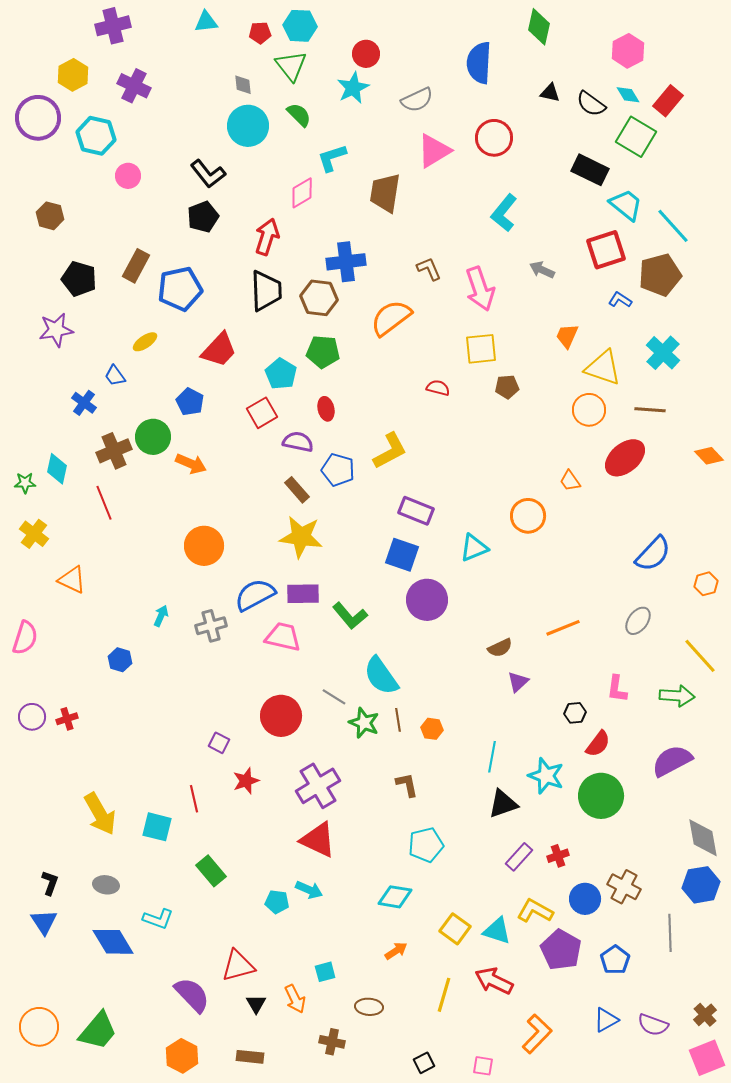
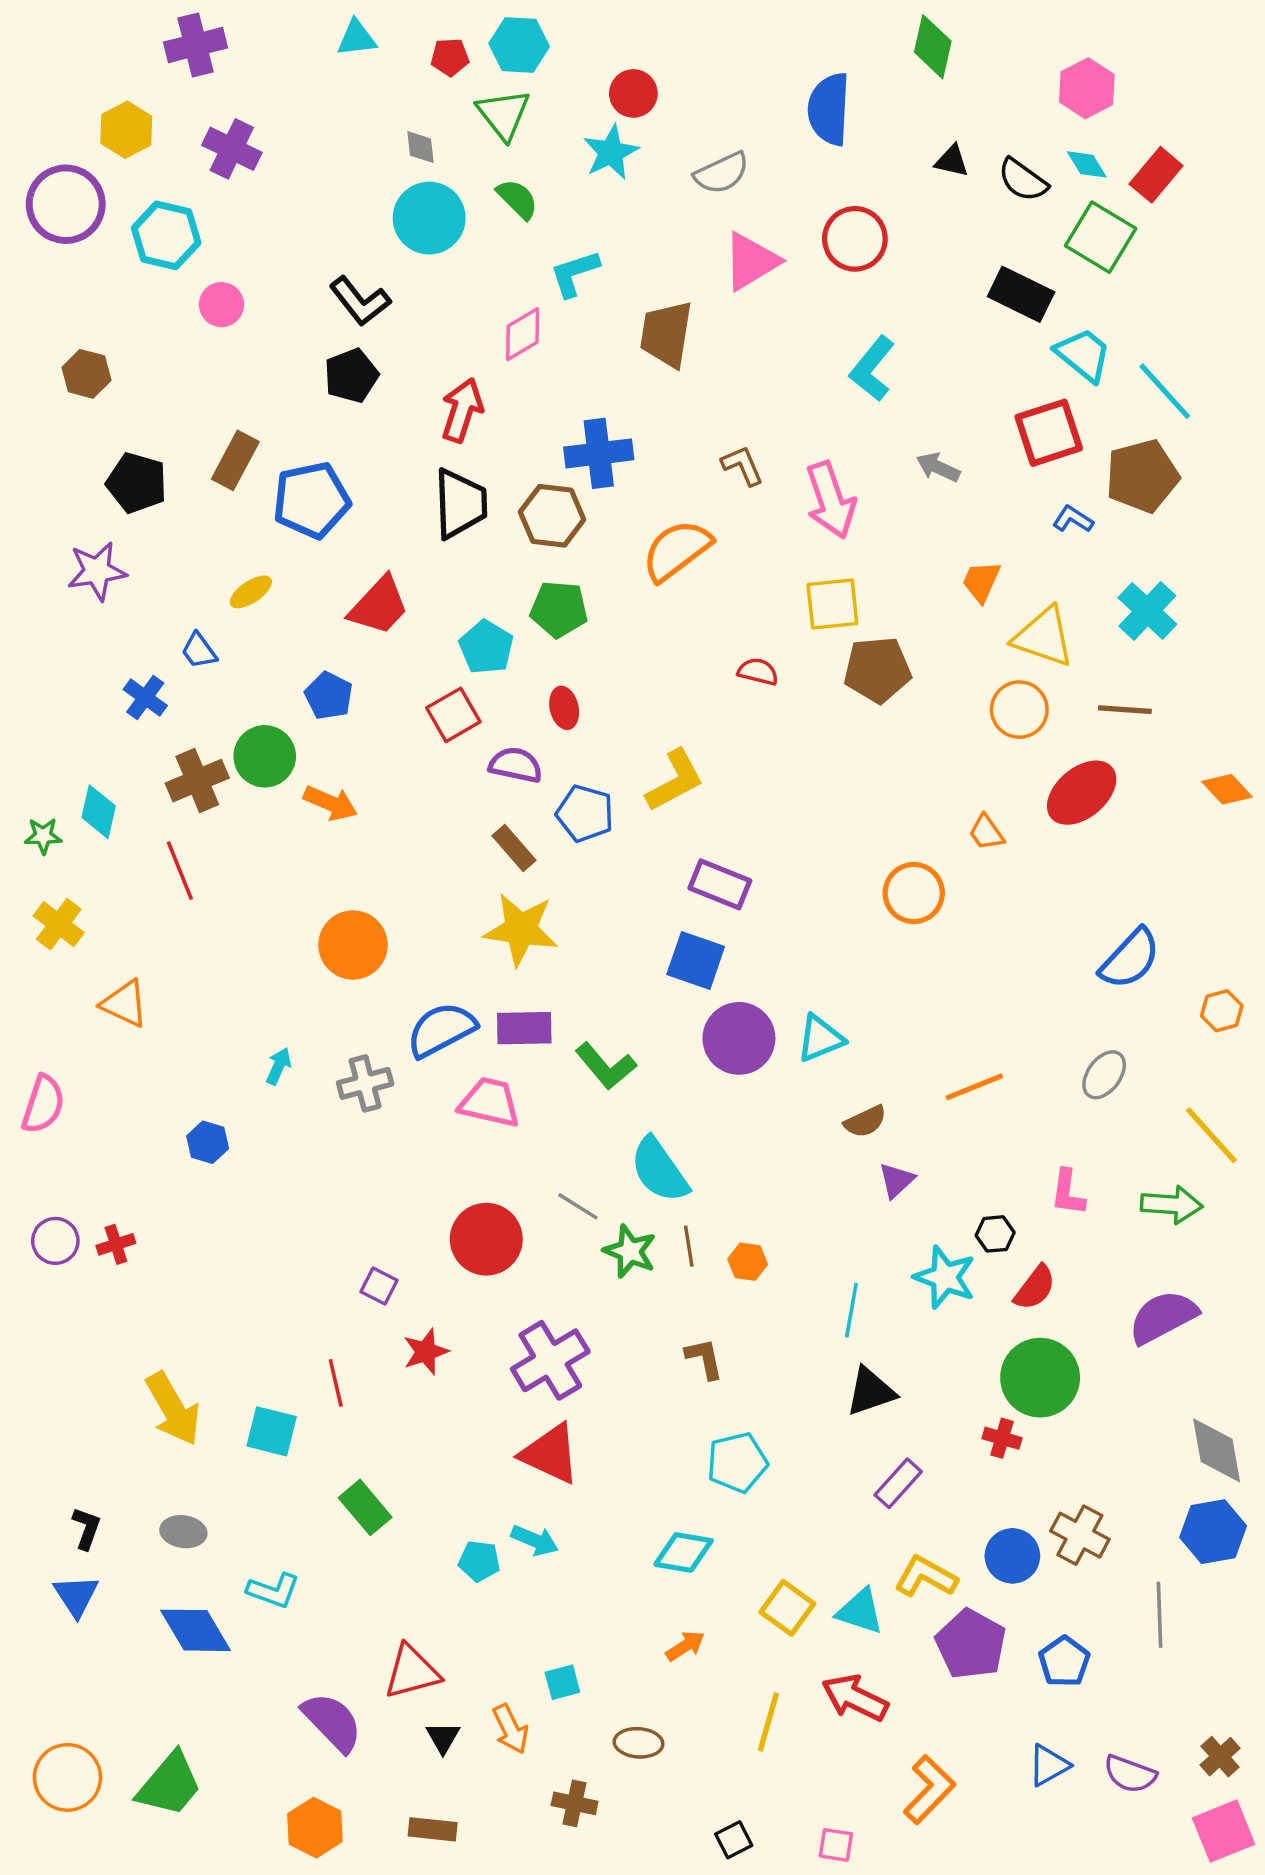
brown pentagon: (507, 387) -> (877, 670), size x1.6
cyan triangle: (474, 548) -> (820, 1038), moved
cyan star: (546, 776) -> (945, 1277), moved
red cross: (558, 856) -> (1002, 1438), moved, turned 35

